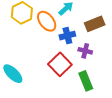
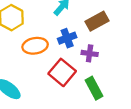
orange ellipse: (47, 21) -> (35, 46), moved, turned -55

